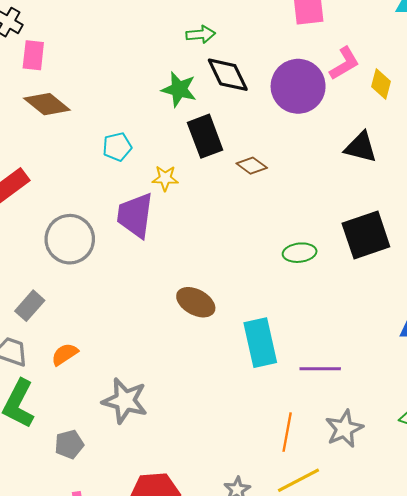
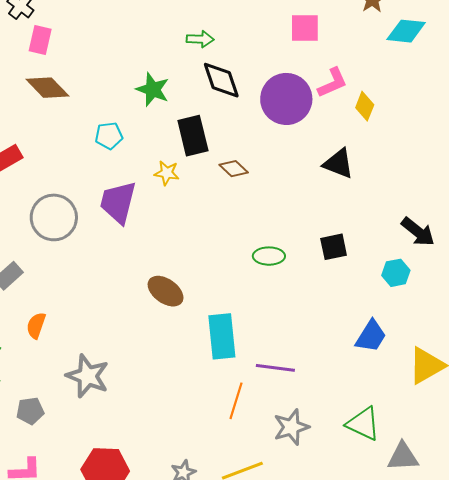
green star: (179, 89) -> (153, 90), moved
yellow star: (165, 178) -> (167, 173), moved
black square: (366, 235) -> (334, 247), size x0.6
orange semicircle: (65, 354) -> (36, 325), turned -44
orange line: (287, 432) -> (236, 401), moved

